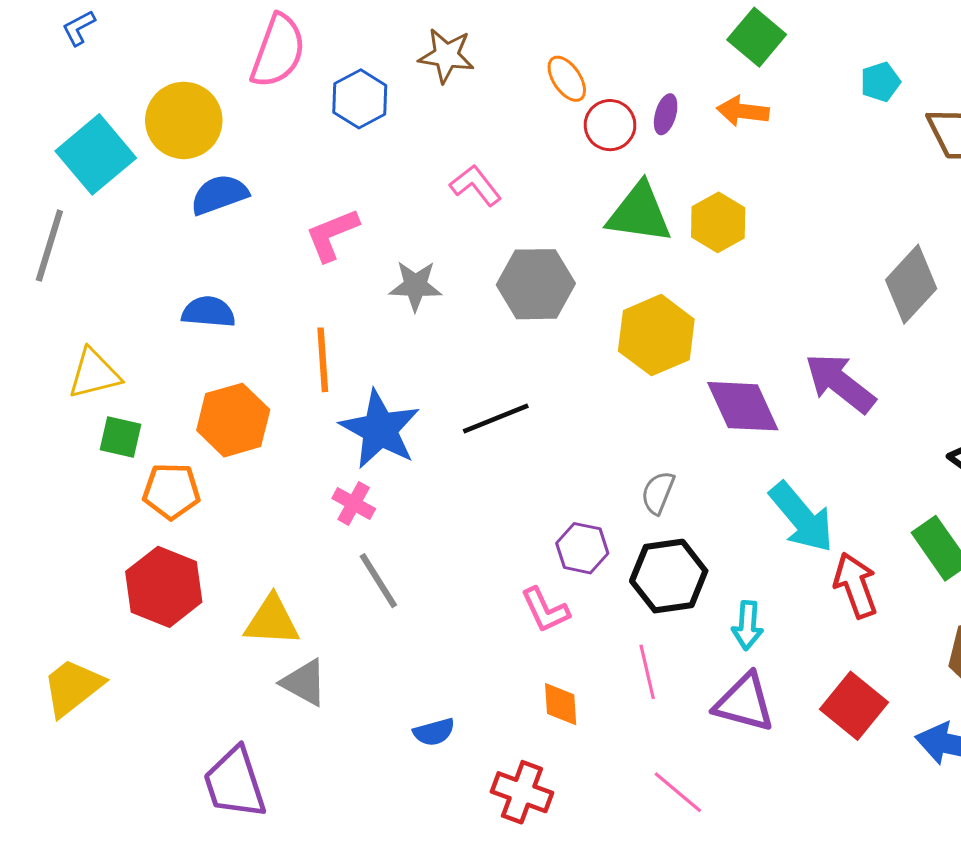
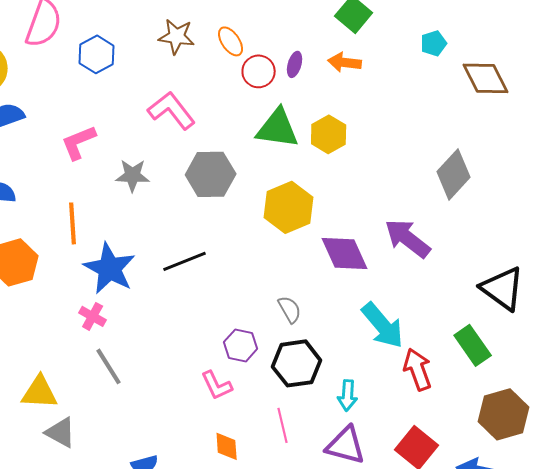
brown star: (446, 56) -> (177, 36), moved
pink L-shape: (476, 185) -> (172, 110), size x1.4
gray semicircle: (658, 493) -> (290, 309), turned 128

